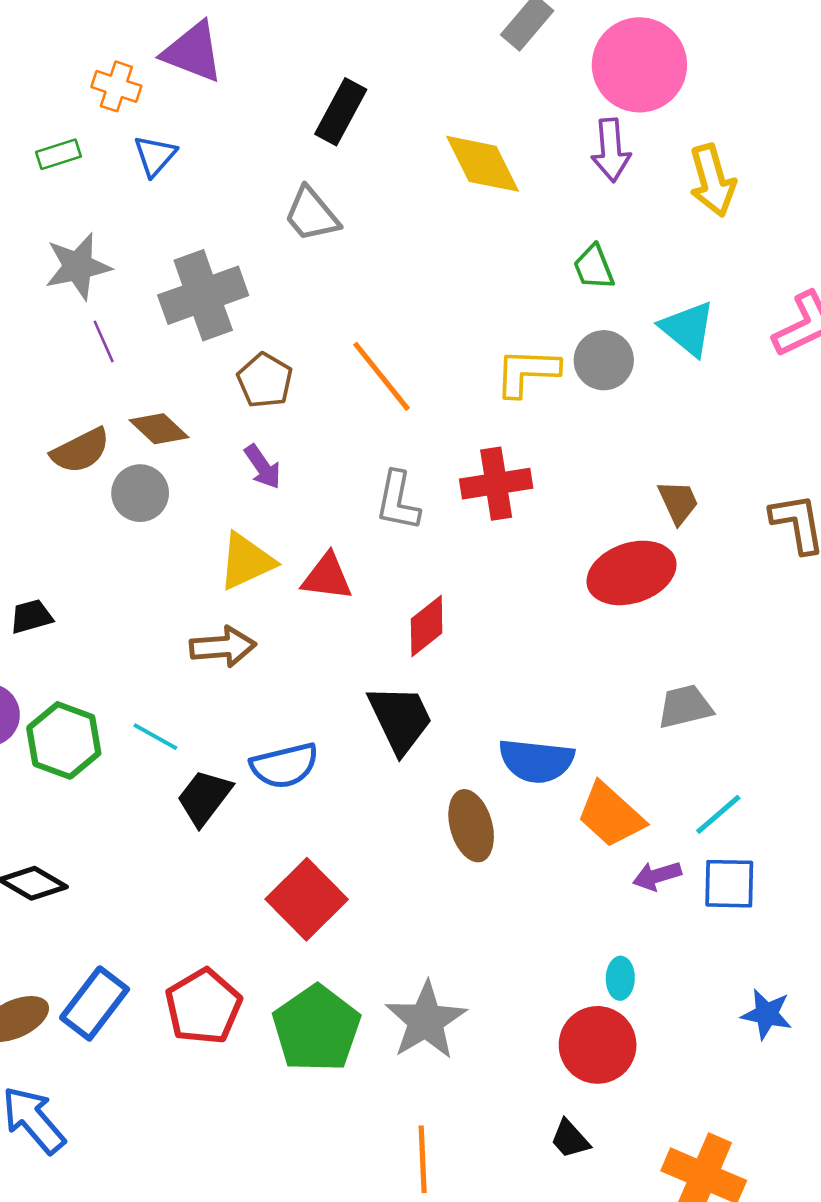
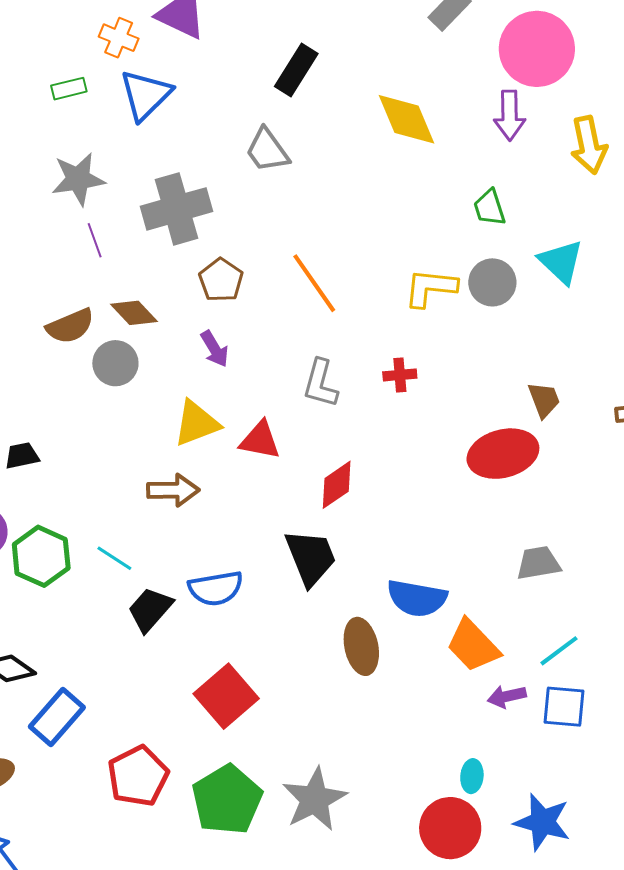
blue triangle: (155, 156) -> (146, 95), size x1.5
red cross: (496, 484) -> (400, 375), size x0.6
blue rectangle: (95, 1003) -> (57, 717), moved
blue star: (767, 1014) -> (542, 822), moved, size x1.4

